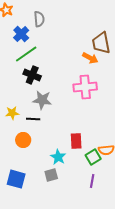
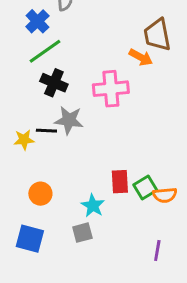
pink cross: (85, 87) -> (111, 89), moved
black line: (33, 119) -> (46, 131), moved
orange circle: (23, 140) -> (40, 194), moved
green square: (93, 157) -> (145, 188), moved
purple line: (92, 181) -> (157, 251), moved

